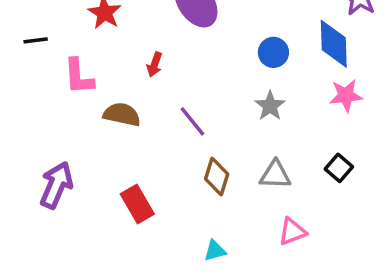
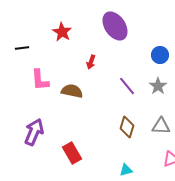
pink L-shape: (79, 77) -> (40, 80), moved
purple line: (192, 121) -> (127, 86), moved
red rectangle: (137, 204) -> (72, 153), moved

